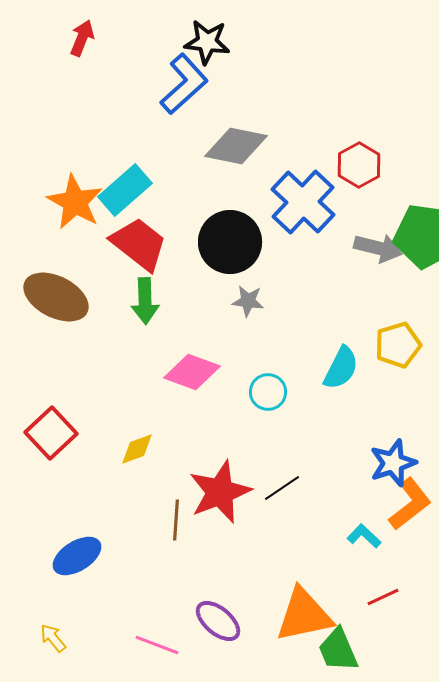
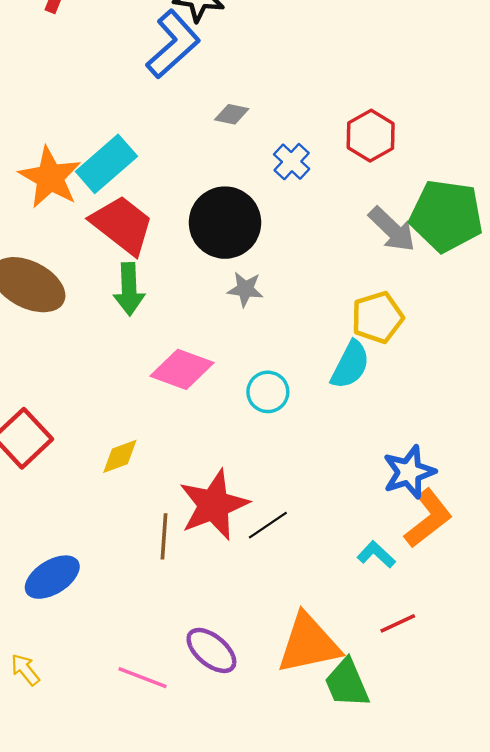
gray diamond: (236, 146) -> (232, 114), size x0.5
blue cross: (303, 202) -> (292, 162), moved, size x0.5
gray arrow: (378, 248) -> (392, 229), turned 30
yellow pentagon: (398, 345) -> (377, 317), moved
black line: (282, 488) -> (268, 525), moved

